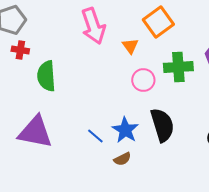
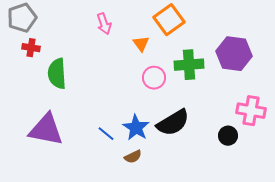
pink arrow: (93, 26) -> (104, 24), size x0.6
black semicircle: (162, 125) -> (173, 123), turned 76

